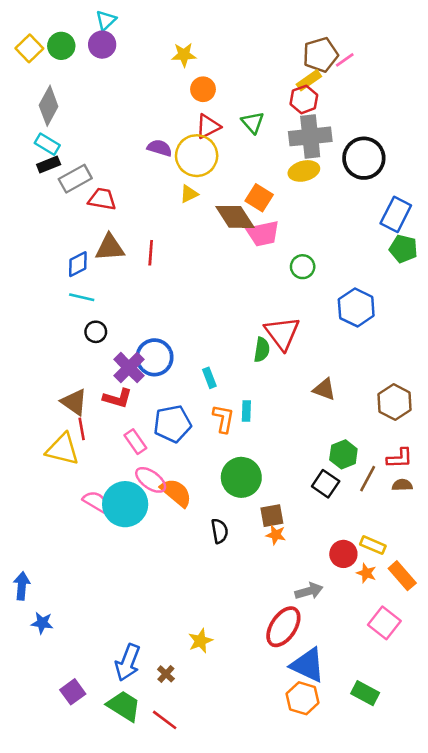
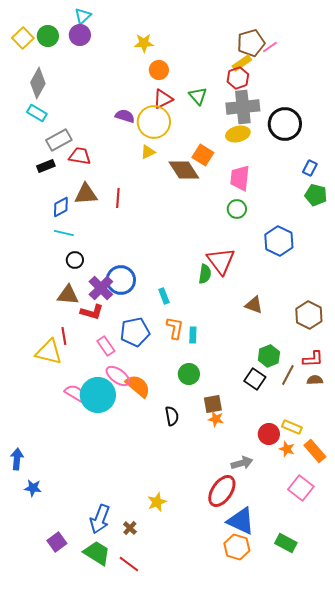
black rectangle: (49, 165) -> (46, 166), moved
blue rectangle: (396, 214) -> (310, 168), size x0.6
pink trapezoid: (263, 234) -> (240, 178), moved, turned 108
brown triangle: (74, 402) -> (68, 295), moved, turned -30
cyan rectangle: (246, 411) -> (193, 335), moved
green circle: (241, 477) -> (189, 374), size x0.7

